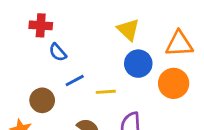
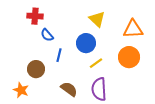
blue circle: (138, 64) -> (86, 43), moved
blue line: (75, 81) -> (59, 55), turned -48
yellow line: (106, 92) -> (96, 63), moved, turned -32

